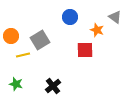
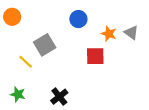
gray triangle: (115, 17) -> (131, 33), moved
orange circle: (11, 36) -> (12, 17), moved
yellow line: (23, 55) -> (26, 62), turned 56

